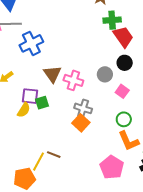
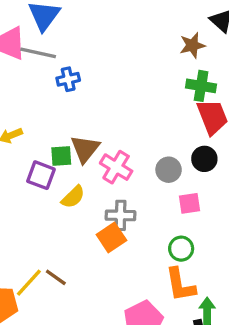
blue cross: (31, 43) -> (68, 79), moved, size x0.6
pink square: (122, 91) -> (189, 203), turned 32
green square: (42, 103) -> (61, 156), moved
gray cross: (83, 108) -> (121, 215), turned -30
yellow semicircle: (24, 110) -> (73, 197), moved

